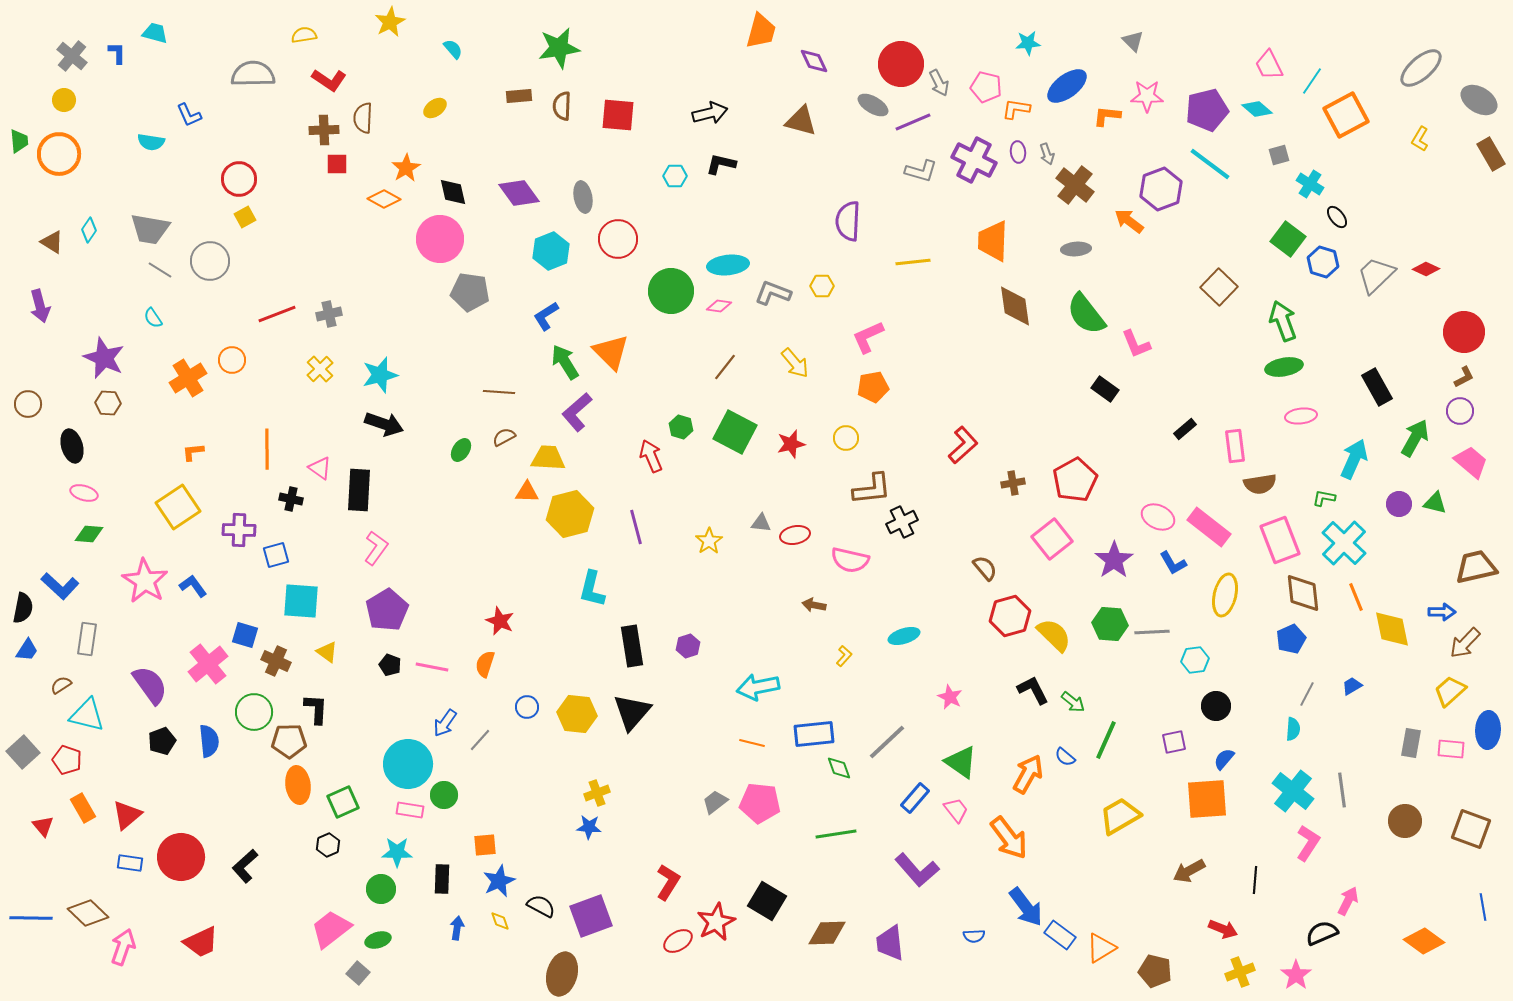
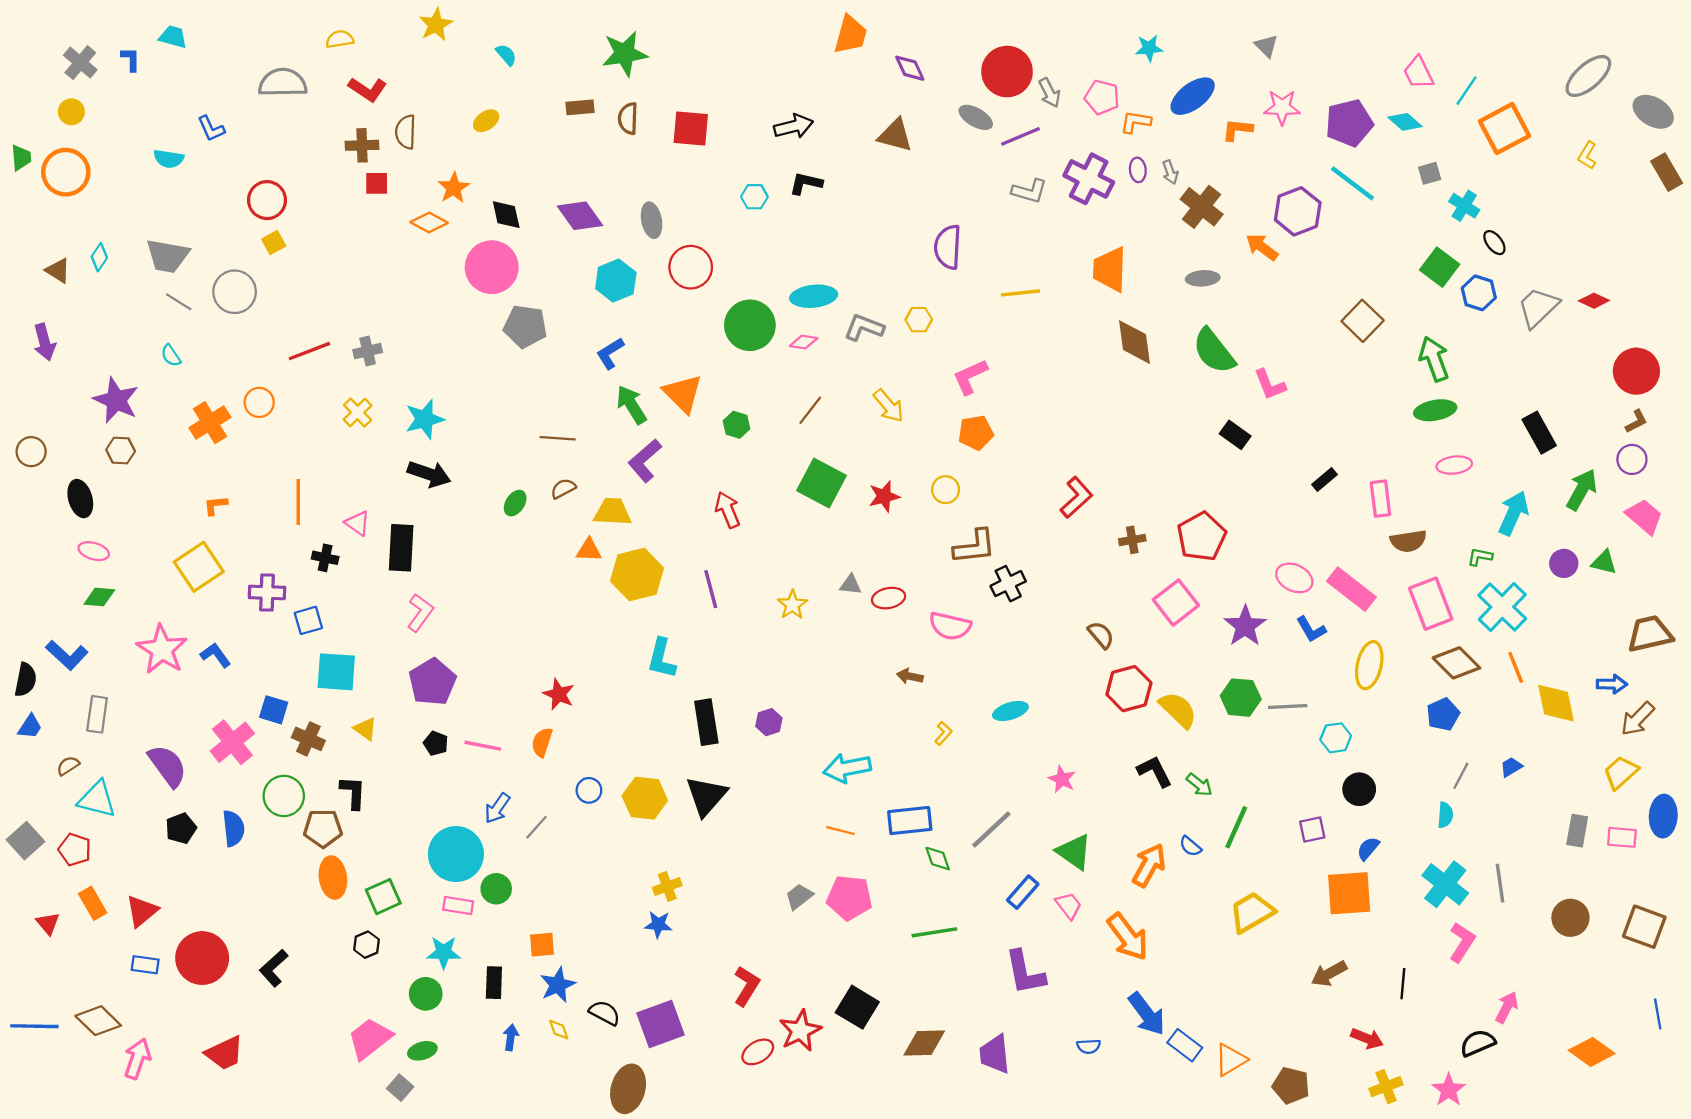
green hexagon: (681, 427) -> (737, 425), moved
brown diamond: (1303, 593) -> (1456, 663), turned -39
purple L-shape: (917, 870) -> (1025, 973), turned 30

